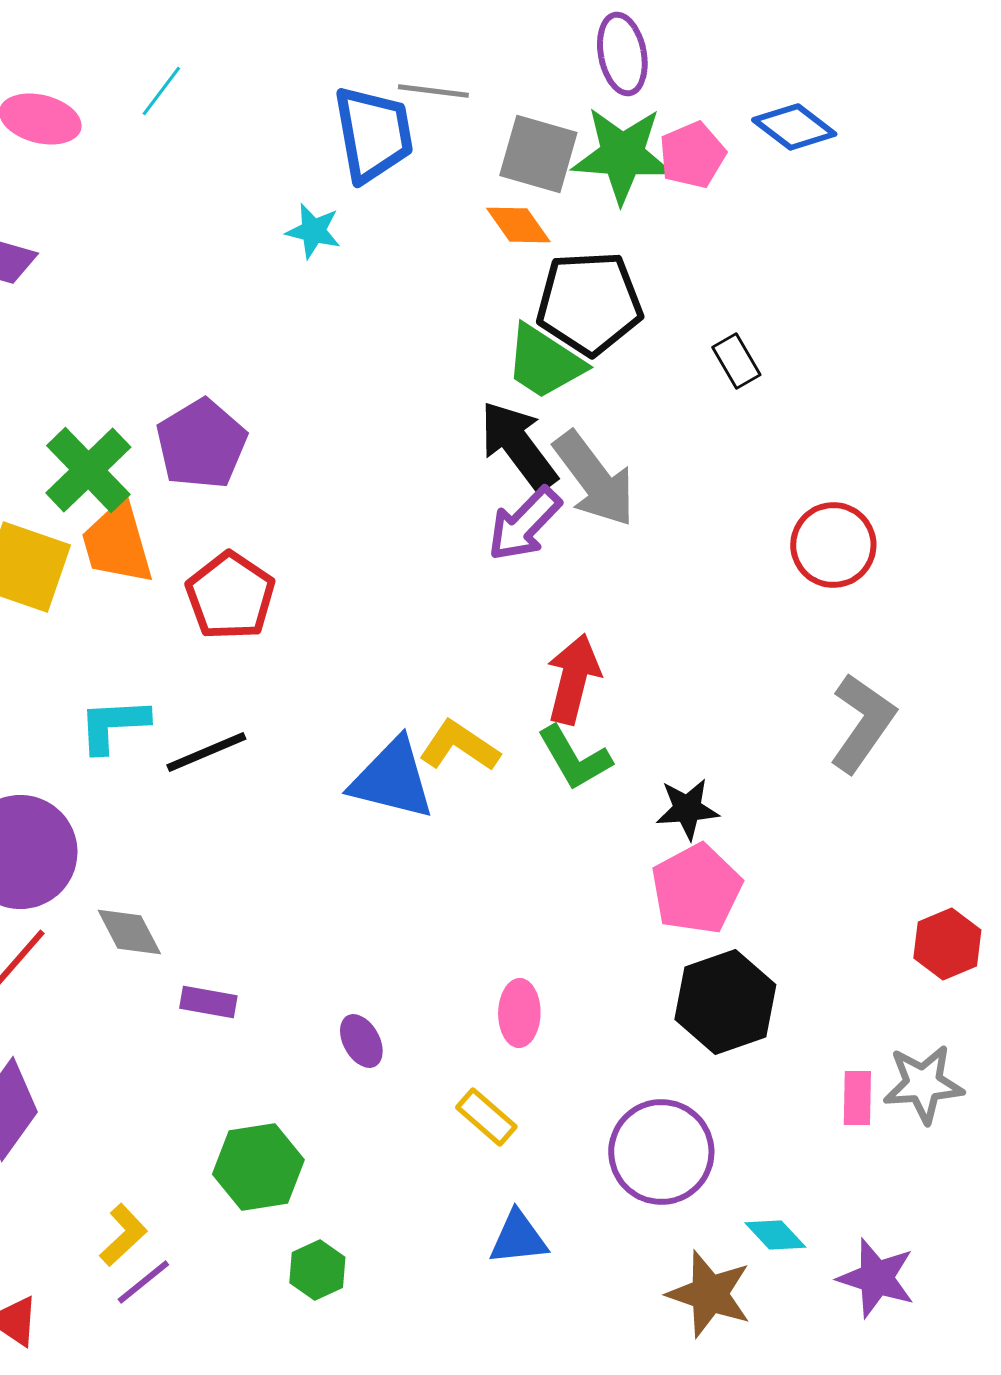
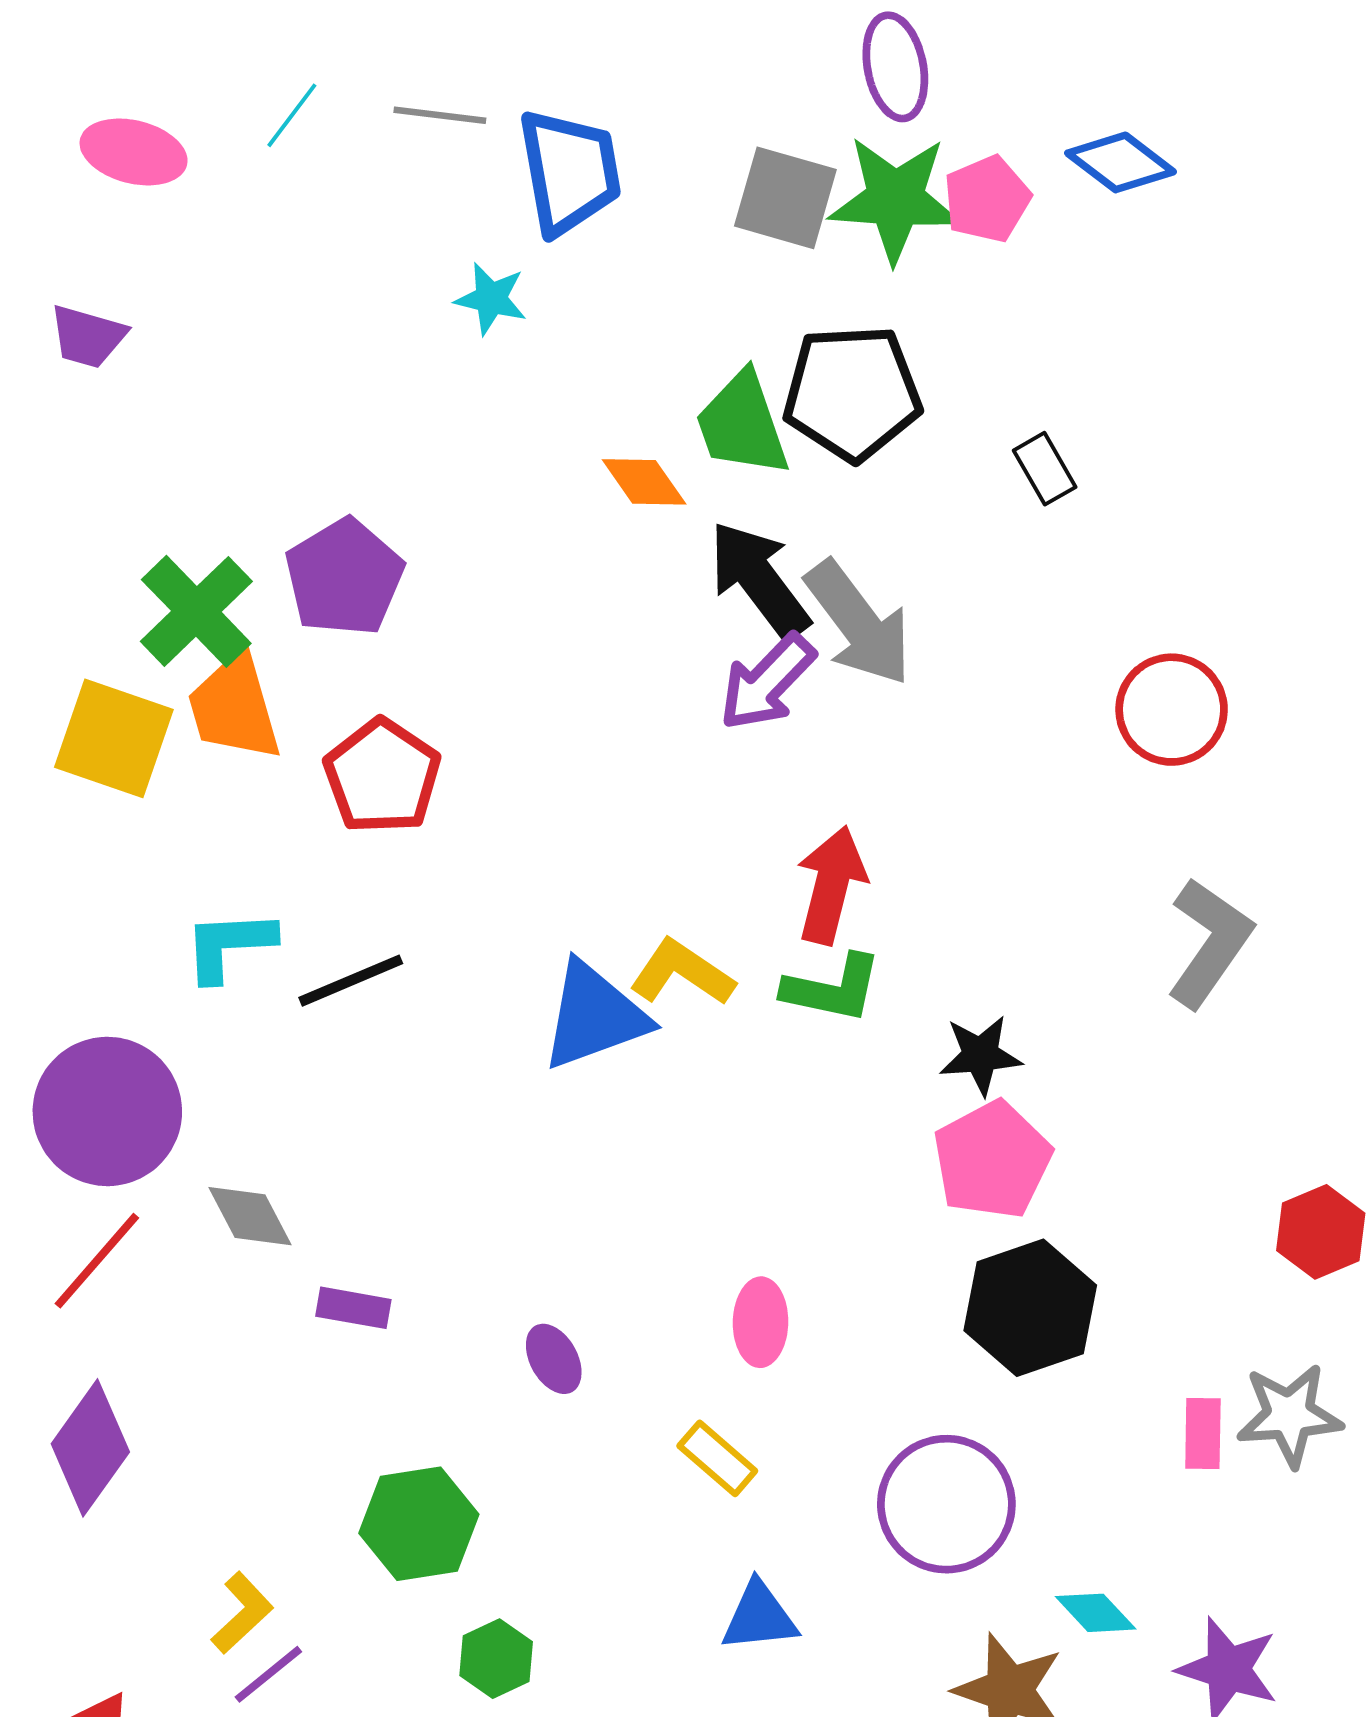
gray line: (433, 91) -> (440, 115), moved
orange diamond: (518, 225) -> (644, 482), moved
green trapezoid: (544, 362) -> (742, 424), moved, turned 38
green L-shape: (574, 758) -> (833, 988), turned -48
blue triangle: (392, 779) -> (594, 1016), turned -34

